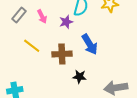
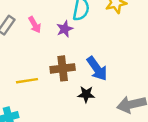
blue arrow: (90, 44) -> (97, 69), moved
yellow line: (32, 46) -> (27, 81), moved, turned -42

